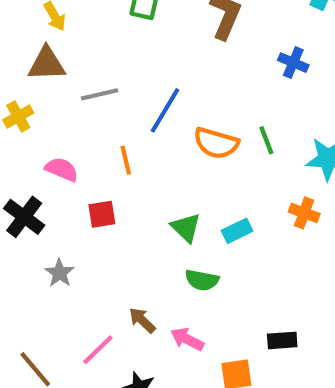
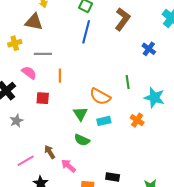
gray line: (100, 94) -> (43, 54), moved
blue line: (165, 110) -> (86, 32), moved, turned -30
orange semicircle: (216, 143) -> (100, 96), moved

